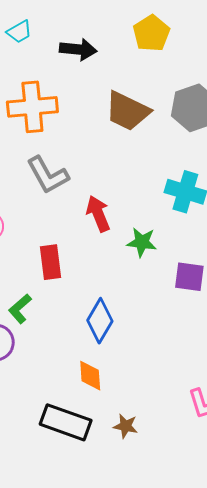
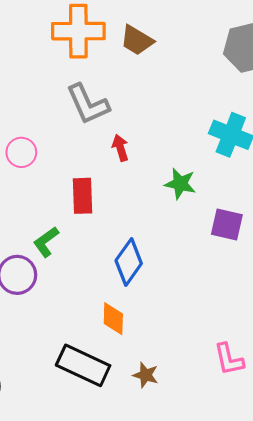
brown trapezoid: (127, 111) -> (137, 40), moved, size x0.7
red arrow: (98, 214) -> (120, 148), moved, size x0.7

